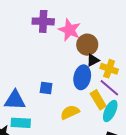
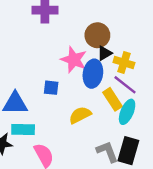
pink star: (70, 30) -> (74, 60), moved

